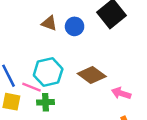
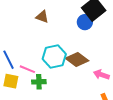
blue circle: (75, 26) -> (85, 22), moved
cyan hexagon: (48, 72) -> (54, 57), moved

